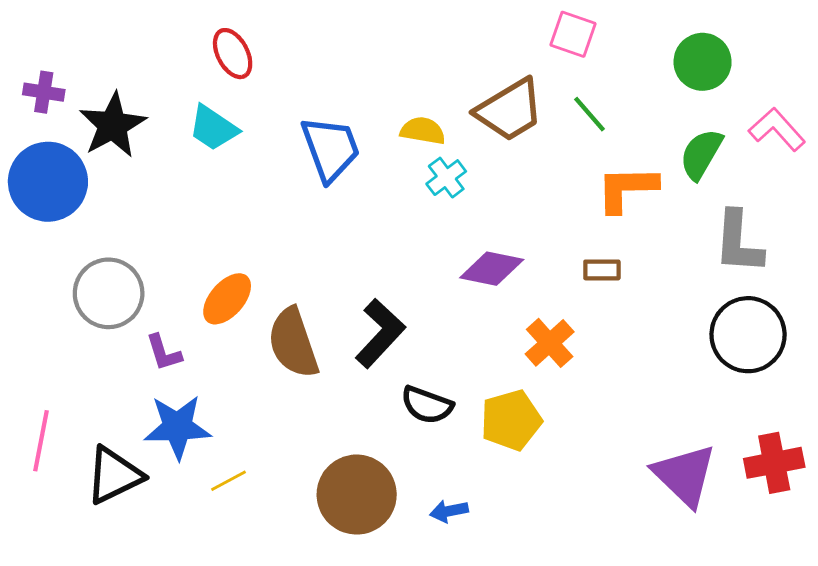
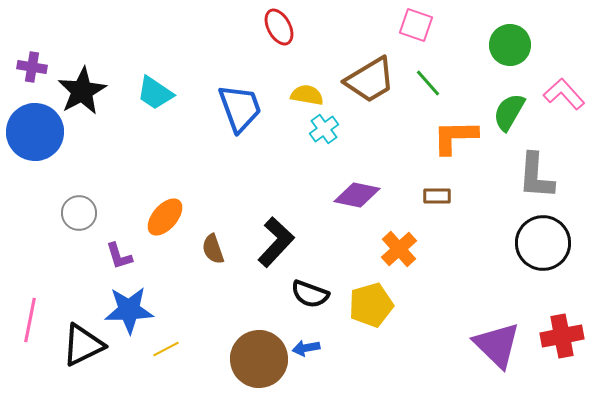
red ellipse: (233, 54) -> (279, 27), moved
gray circle: (109, 293) -> (79, 213), size x0.7
brown semicircle: (293, 343) -> (213, 249), size x0.6
blue arrow: (449, 511) -> (306, 348), moved

